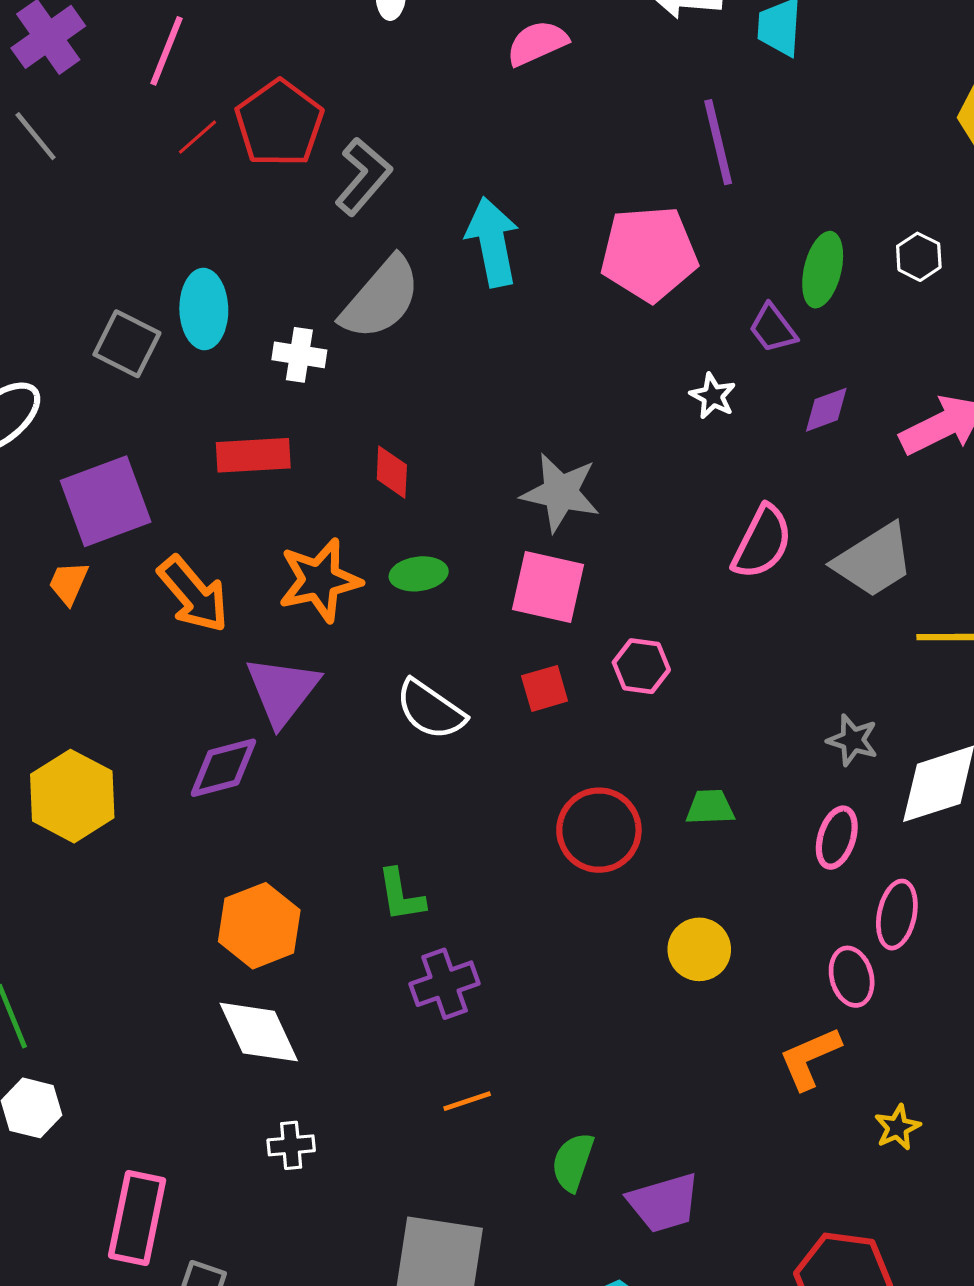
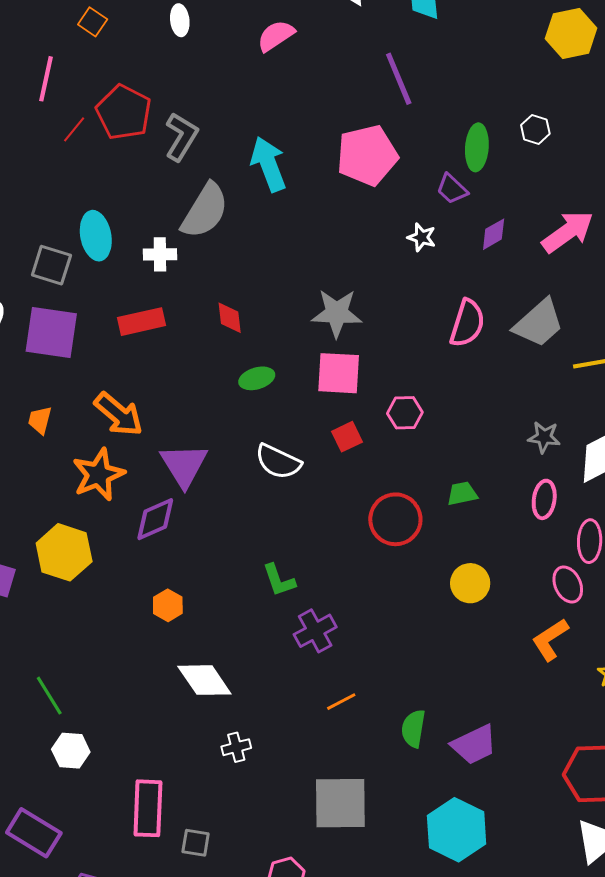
purple square: (106, 501) -> (51, 333), moved, turned 38
orange star: (320, 580) -> (99, 475), moved
orange hexagon: (259, 926) -> (168, 605), moved, size x0.6

